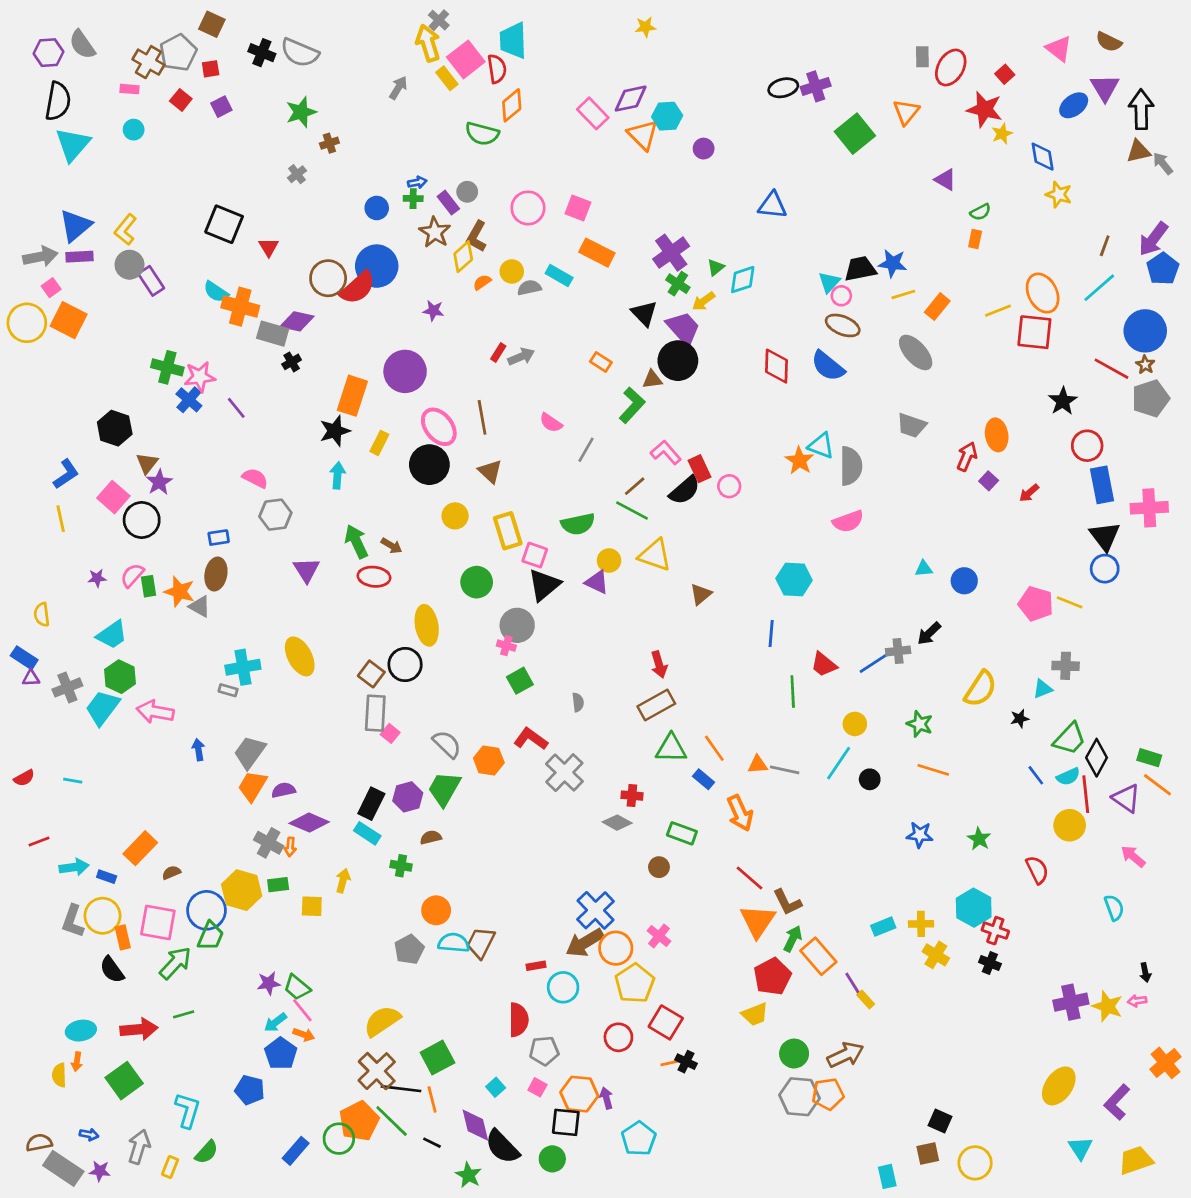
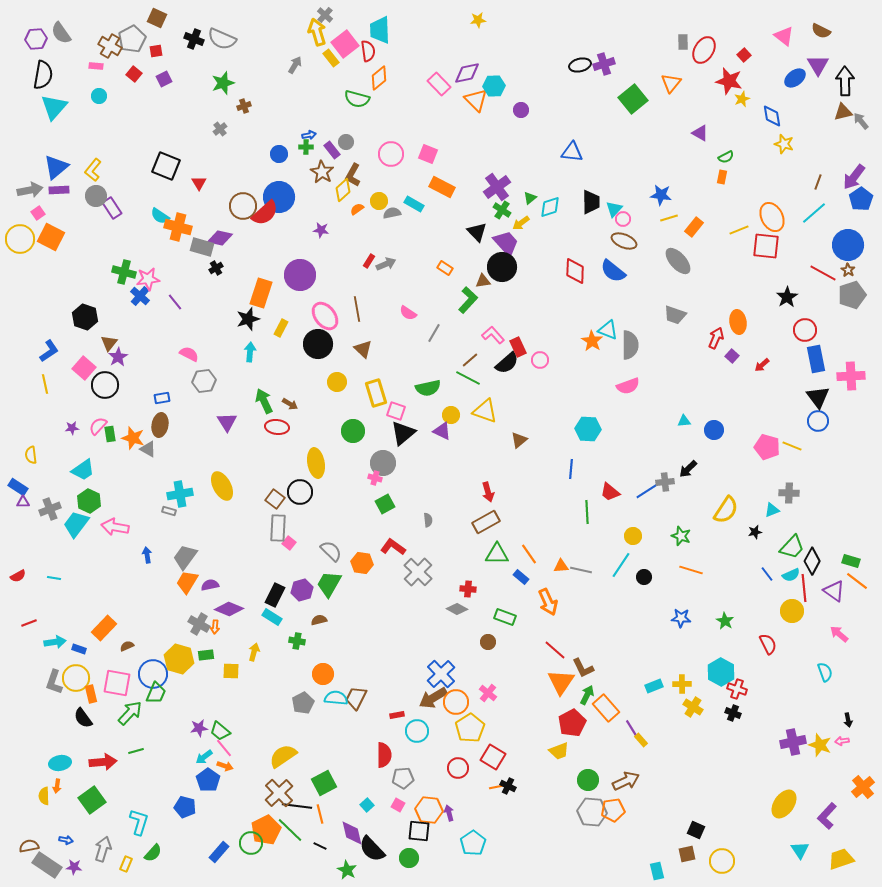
black trapezoid: (860, 269) -> (591, 202), moved, turned 100

